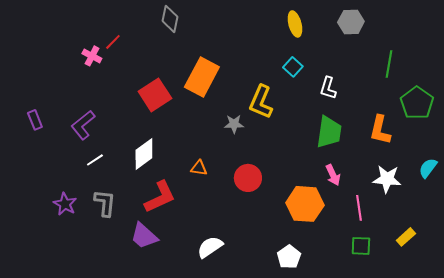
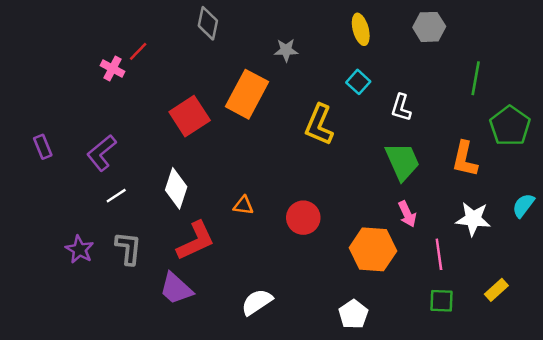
gray star: (234, 124) -> (286, 50), moved
green trapezoid: (329, 132) -> (402, 161), turned -32
white diamond: (144, 154) -> (176, 188), turned -36

